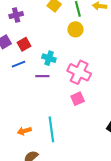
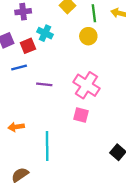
cyan cross: (49, 58) -> (45, 33), moved
pink square: (78, 99) -> (81, 115), turned 32
orange arrow: (24, 131) -> (16, 127), moved

